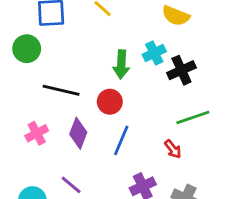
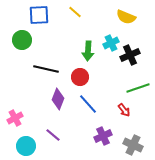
pink cross: (37, 133) -> (15, 118), moved
blue line: (121, 140) -> (88, 104), turned -65

